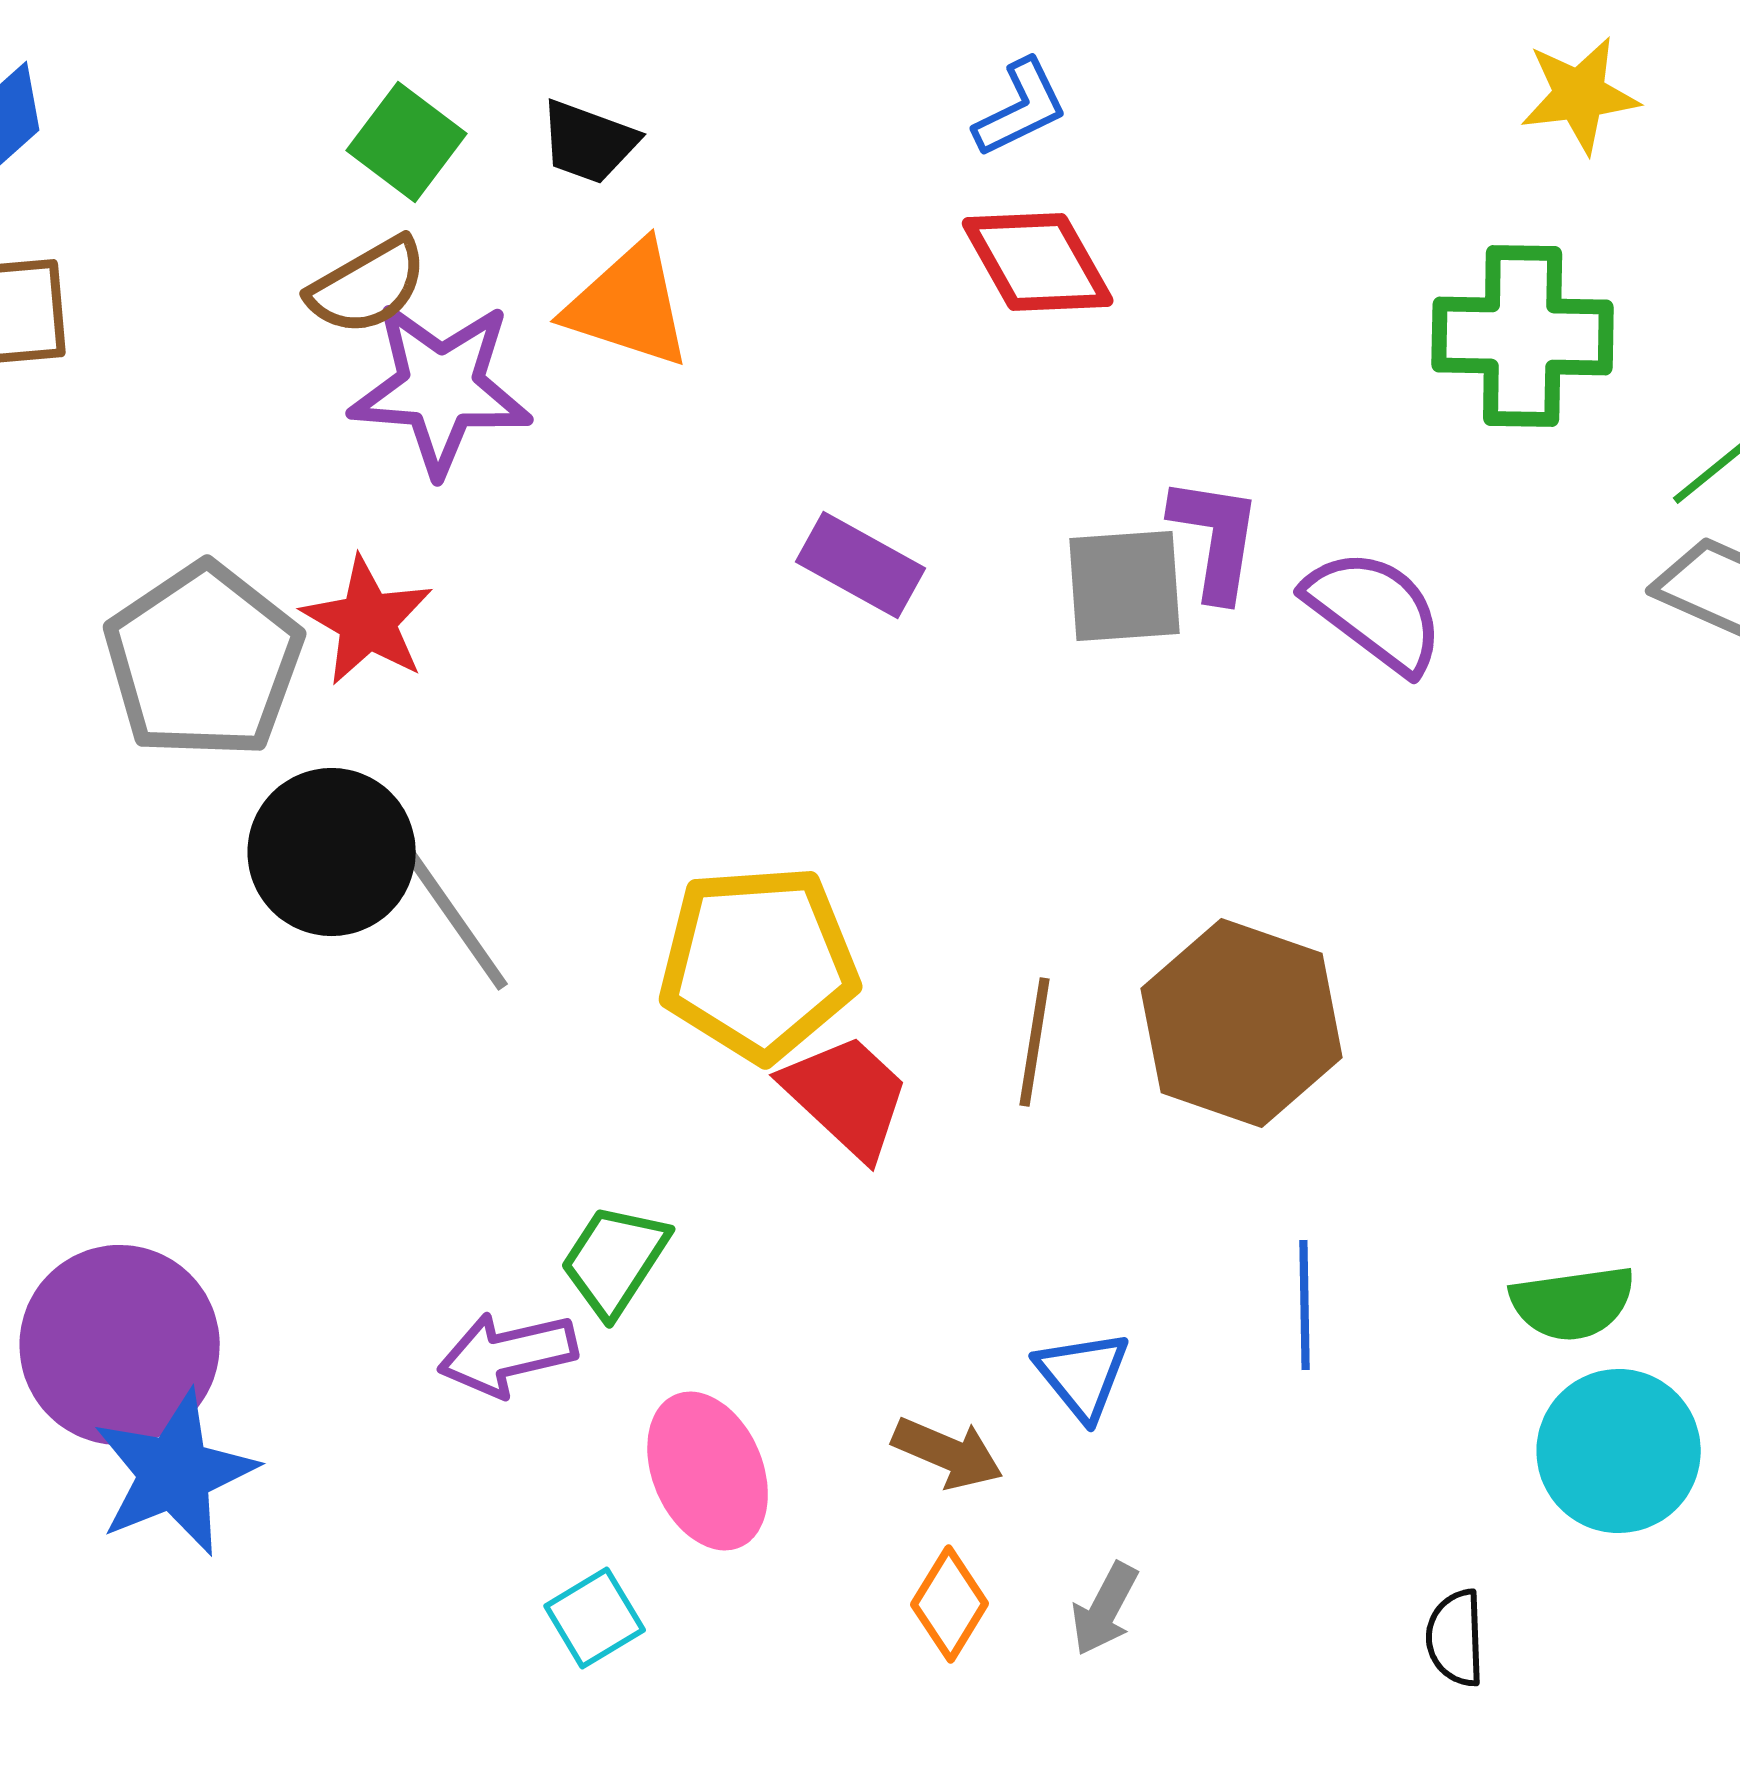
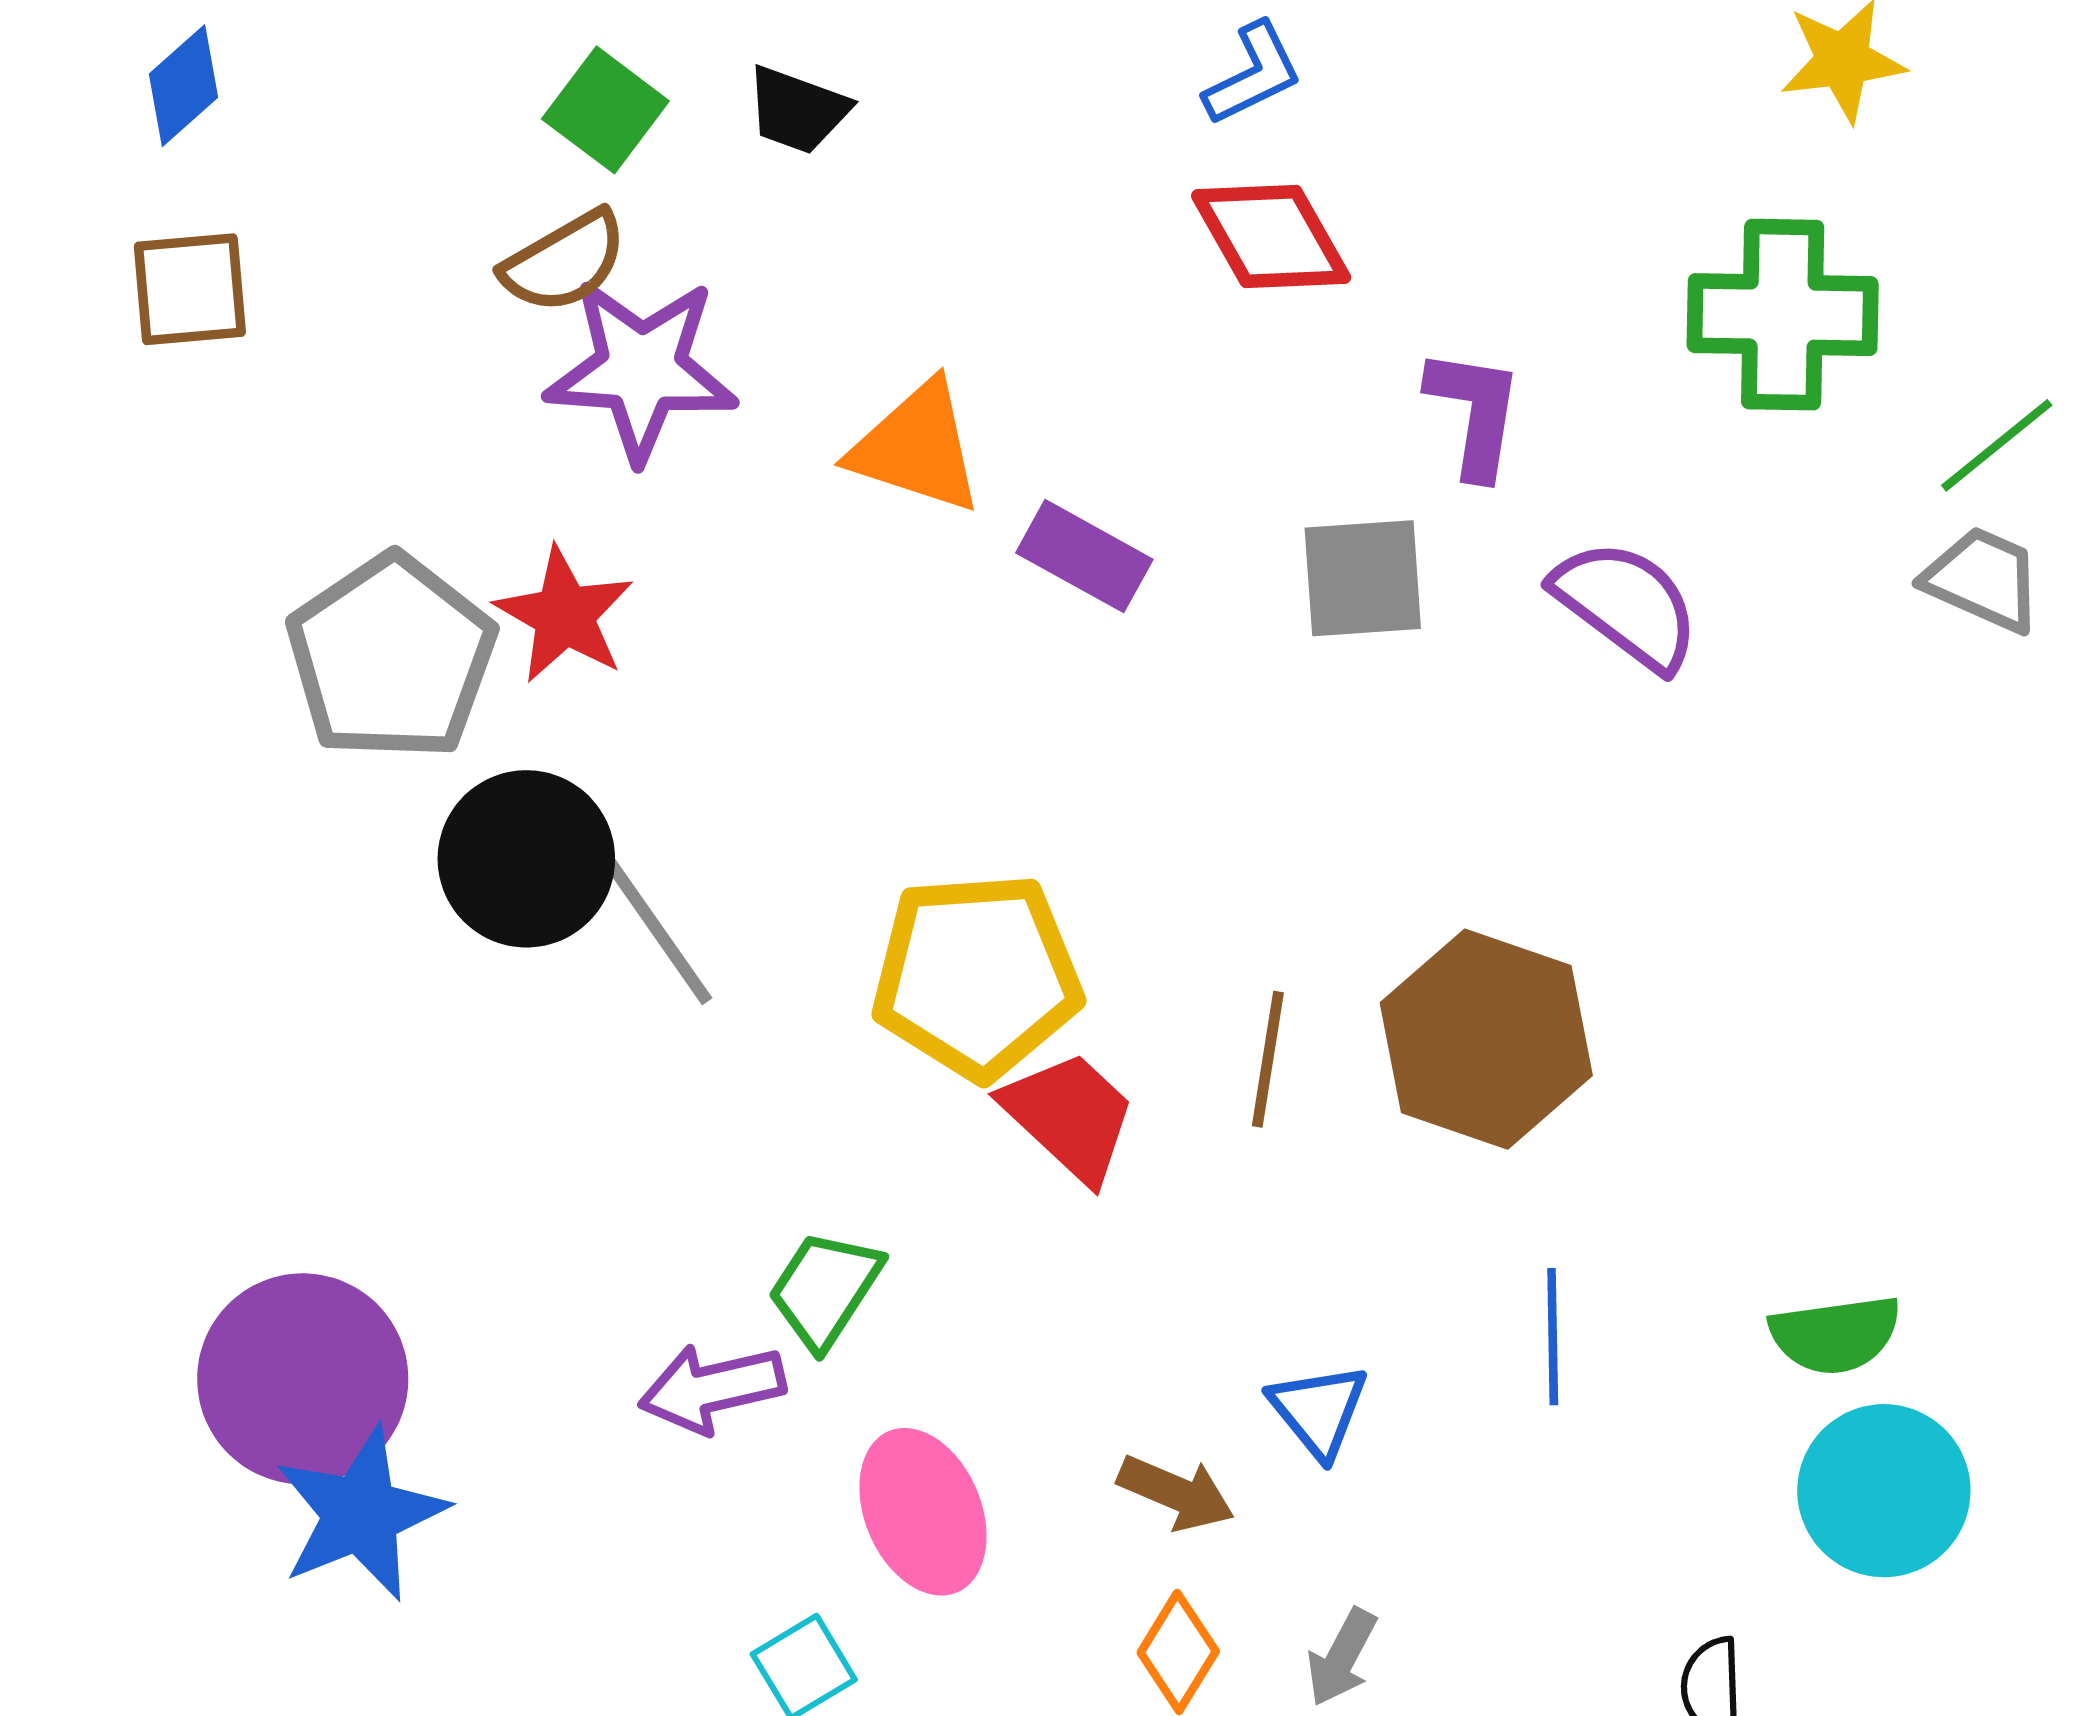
orange triangle: (629, 305) -> (917, 447), moved
purple L-shape: (1216, 538) -> (1475, 413), moved

